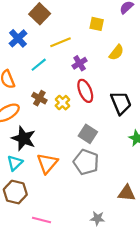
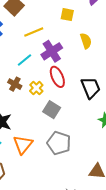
yellow semicircle: (116, 52) -> (86, 41), turned -56
purple cross: (80, 63) -> (52, 51), size x1.5
cyan line: (39, 65) -> (24, 60), moved
gray square: (88, 134) -> (52, 110), moved

